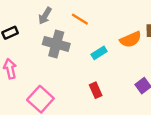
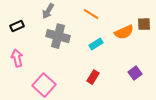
orange line: (80, 19) -> (91, 14), moved
red rectangle: (96, 90) -> (93, 77), turned 56

